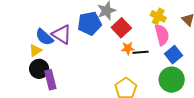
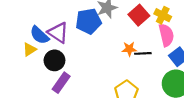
red square: (121, 28) -> (139, 15), moved
black circle: (39, 69) -> (54, 60), moved
purple rectangle: (50, 80) -> (61, 83), moved, turned 48

